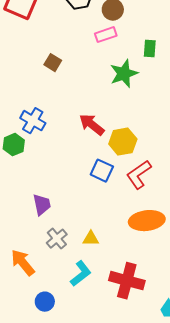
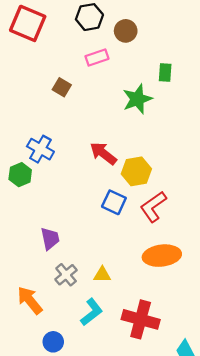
pink rectangle: (106, 35) -> (97, 58), moved

